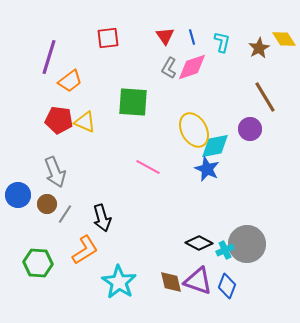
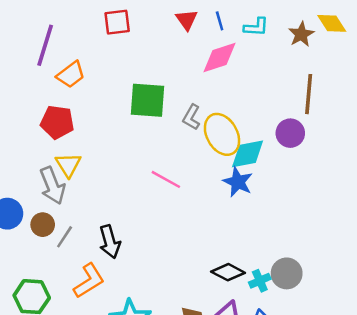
cyan L-shape: (222, 42) -> (256, 27), turned 80
gray L-shape: (169, 68) -> (191, 117), moved
brown line: (265, 97) -> (309, 94), turned 36
yellow triangle: (85, 122) -> (68, 165), moved, turned 35
gray circle: (247, 244) -> (287, 273), size x0.7

